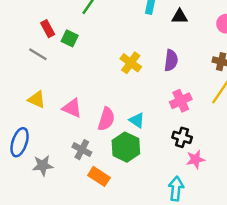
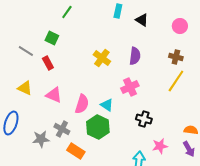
black triangle: (180, 16) -> (142, 20), turned 32
red rectangle: (48, 29) -> (48, 63), moved
pink cross: (181, 101) -> (130, 87), moved
pink star: (195, 159) -> (160, 146), moved
gray star: (43, 165) -> (41, 139), moved

